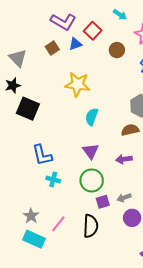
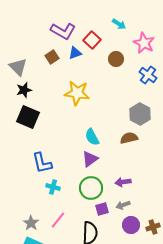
black star: (13, 85) -> (24, 90), moved
cyan semicircle: (92, 117) -> (92, 137), moved, turned -48
purple triangle: (91, 151) -> (90, 159), turned 30
purple arrow: (124, 159) -> (123, 182), moved
pink line: (58, 224) -> (58, 220), moved

